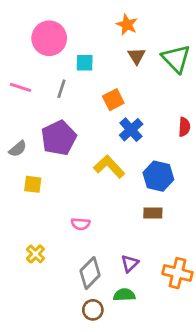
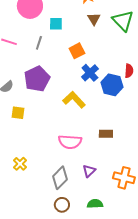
blue hexagon: (158, 176) -> (112, 85), moved
pink semicircle: (81, 224) -> (70, 142), moved, size x1.6
green semicircle: (124, 295) -> (95, 204), moved

